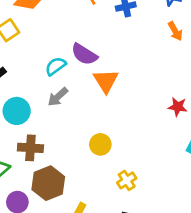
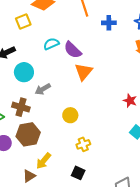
cyan semicircle: (56, 66) -> (51, 44), moved
gray arrow: (58, 97) -> (43, 89), moved
cyan circle: (17, 111) -> (24, 72), moved

